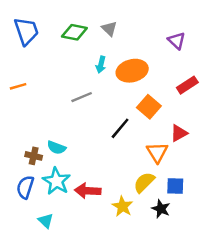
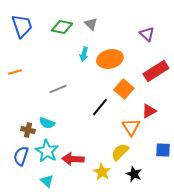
red rectangle: (187, 85) -> (156, 71), size x1.4
gray line: (82, 97) -> (58, 89), moved
blue square: (175, 186) -> (163, 150), moved
cyan triangle: (46, 221) -> (47, 181), moved

